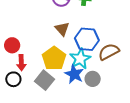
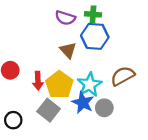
blue hexagon: (87, 39) -> (95, 36), moved
red arrow: (21, 63) -> (38, 81), moved
black circle: (13, 79) -> (13, 120), moved

